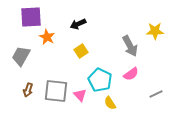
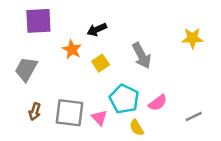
orange star: (47, 37) -> (72, 49), moved
gray arrow: (130, 46) -> (142, 56), moved
pink semicircle: (131, 74) -> (158, 103), moved

